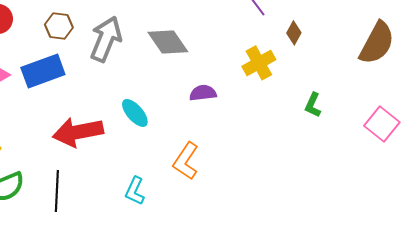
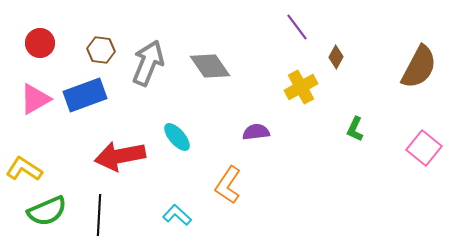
purple semicircle: (203, 93) -> (256, 132), moved
cyan L-shape: (135, 191) -> (177, 215), turned 108

